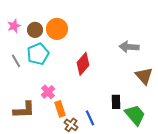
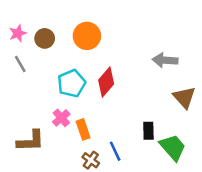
orange circle: (57, 29) -> (87, 36), moved
cyan pentagon: (38, 54) -> (72, 83), moved
gray line: (16, 61) -> (20, 64), moved
orange rectangle: (60, 109) -> (83, 129), moved

